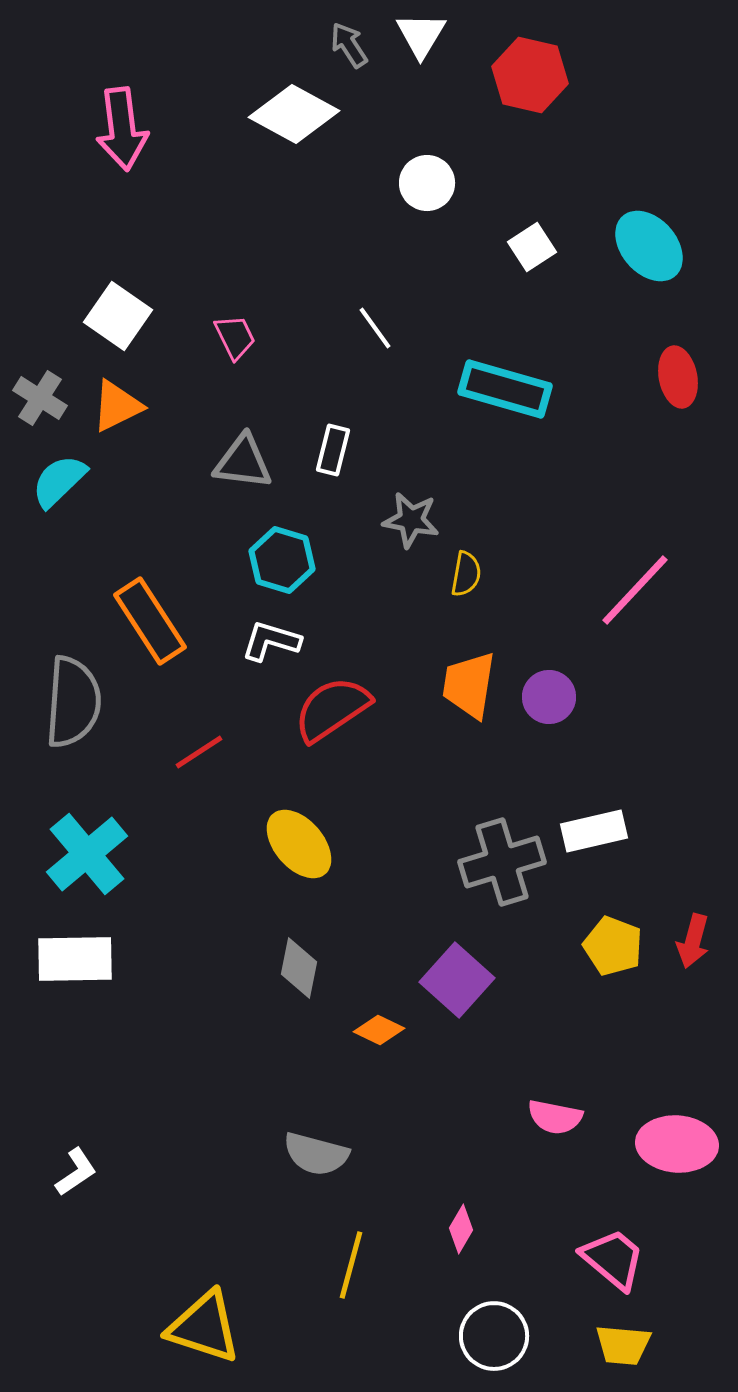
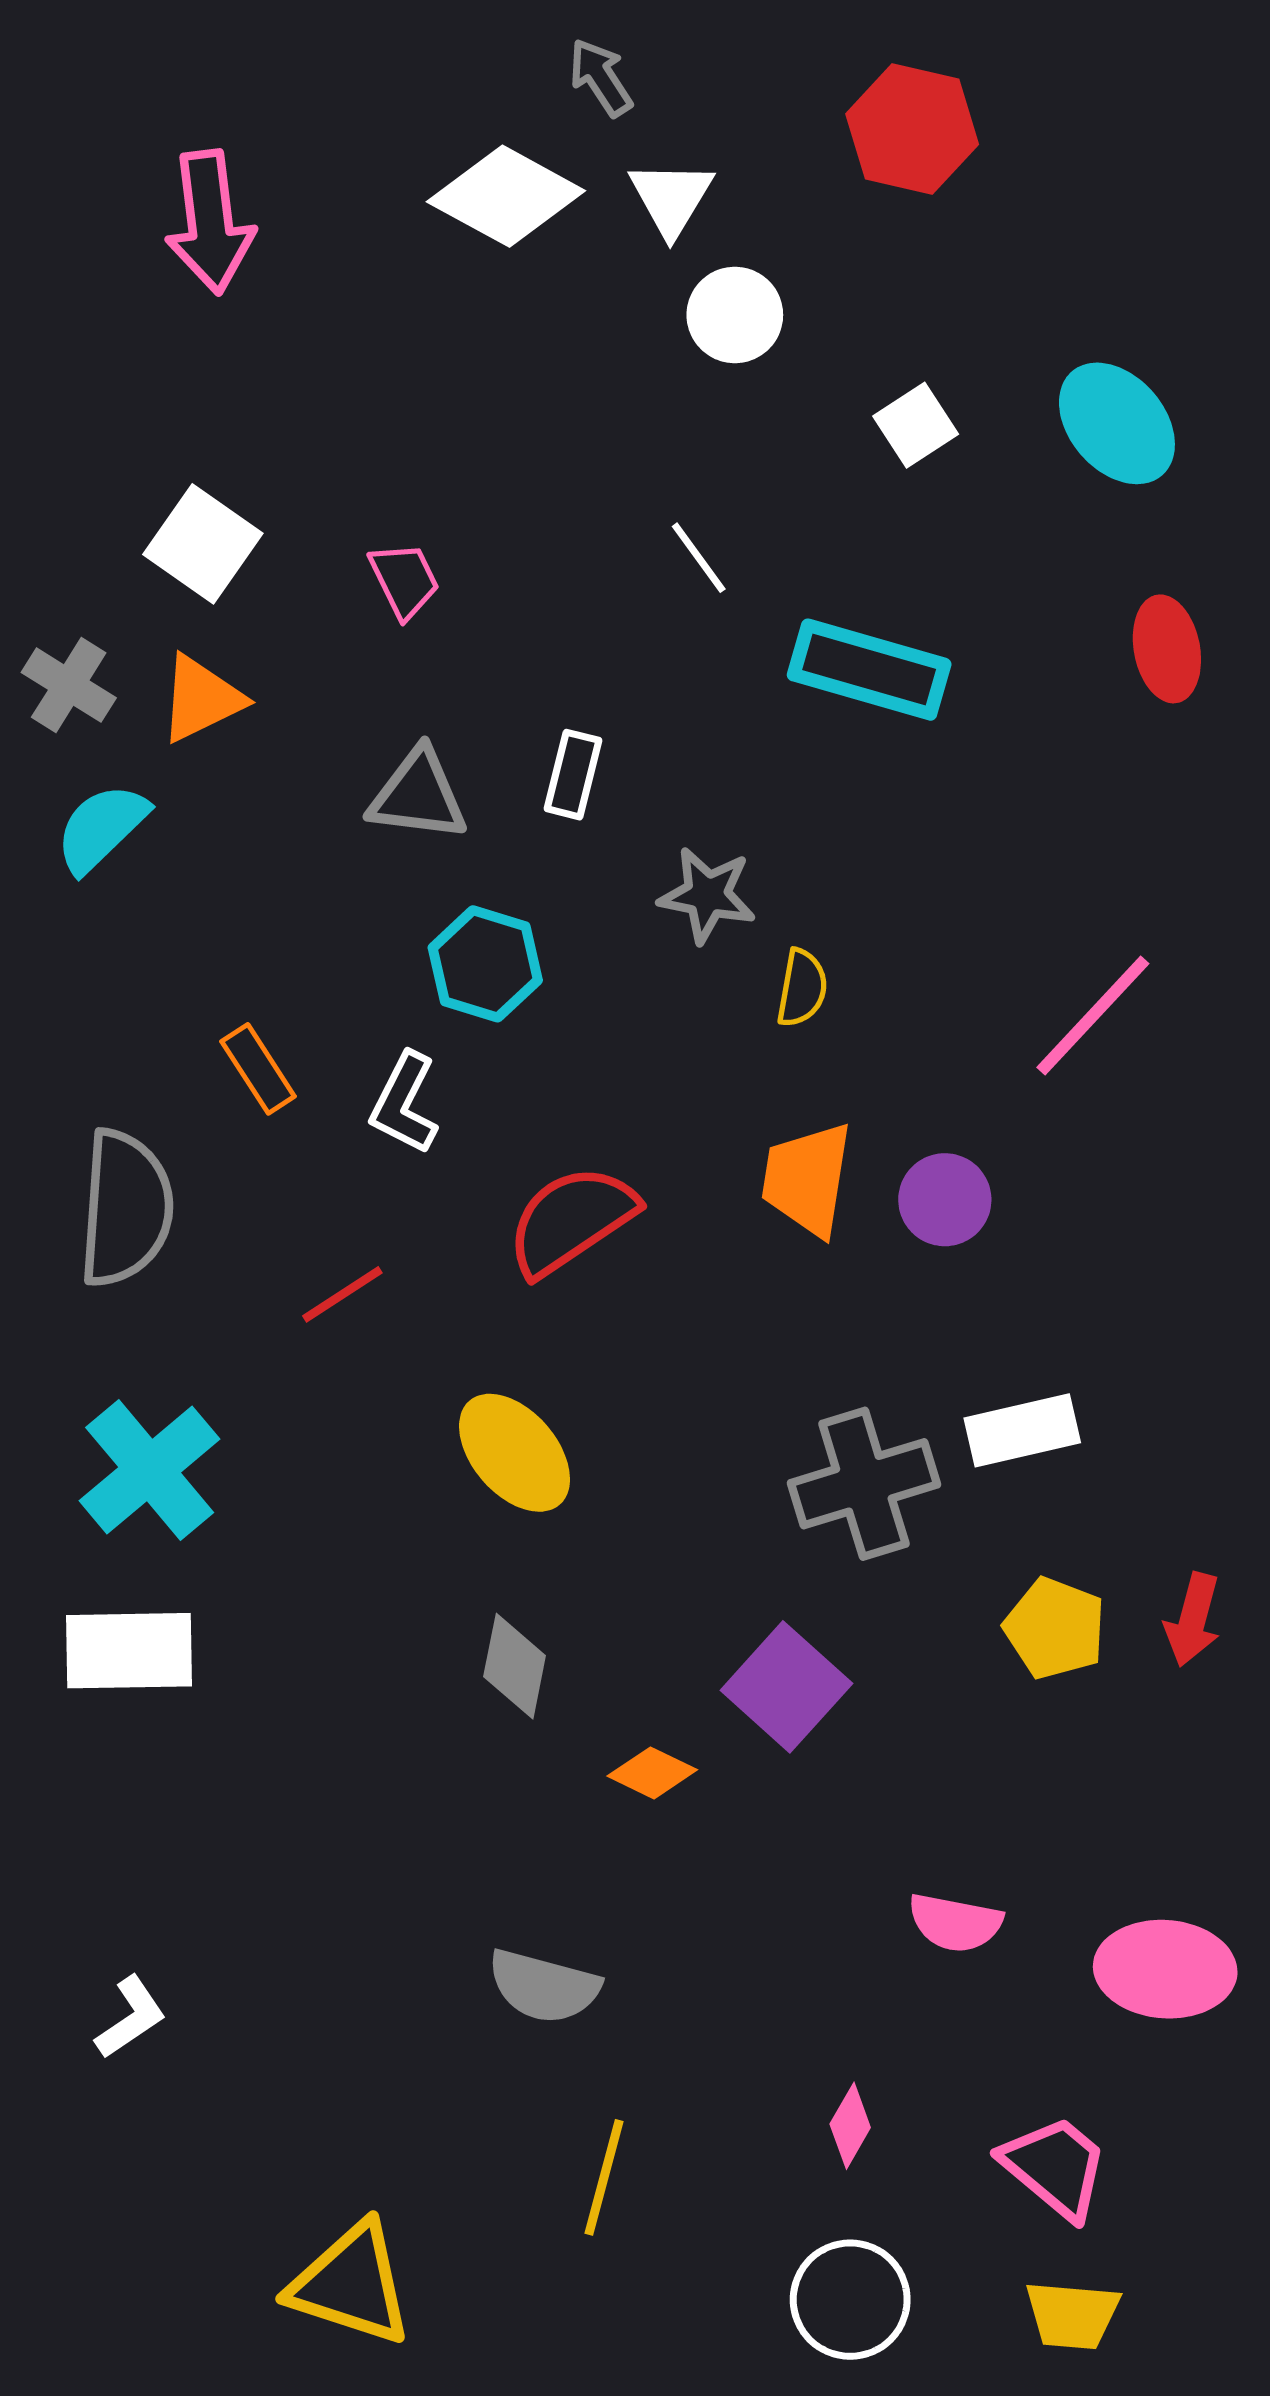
white triangle: (421, 35) -> (671, 198), moved
white line: (375, 328) -> (699, 558), moved
orange rectangle: (150, 621) -> (258, 1069), size x0.6
white L-shape: (271, 641) -> (404, 1103), moved, turned -80
pink diamond: (461, 1229) -> (850, 2126), moved

